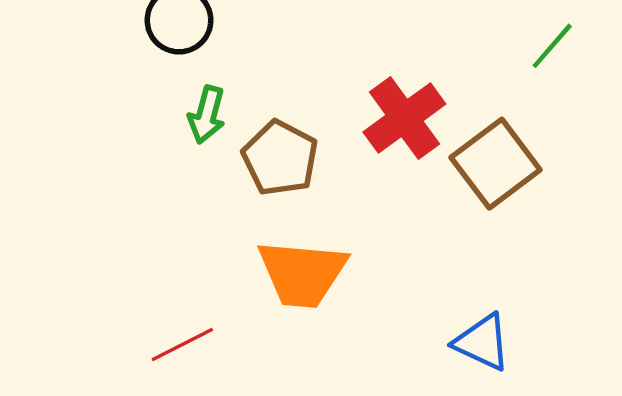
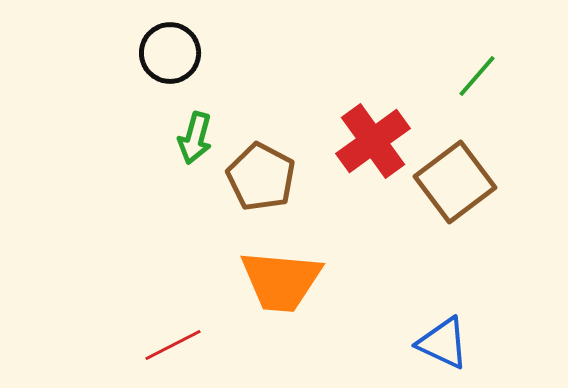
green line: (552, 46) -> (477, 76), moved

